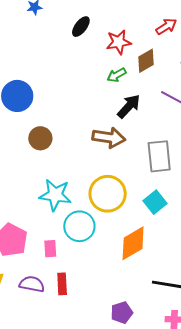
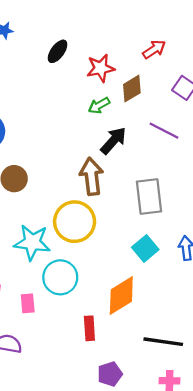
brown arrow: (109, 138) -> (91, 176), turned -104
yellow circle: (108, 194) -> (75, 222), moved
red rectangle: (62, 284) -> (89, 328), moved

